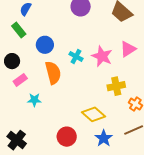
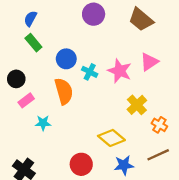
green rectangle: (19, 30) -> (33, 43), moved
blue circle: (45, 45) -> (66, 59), moved
yellow cross: (116, 86) -> (137, 105), turned -30
blue star: (104, 138) -> (124, 165), turned 30

